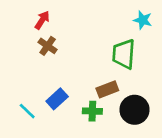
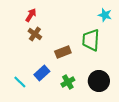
brown rectangle: (107, 89) -> (63, 52), moved
green cross: (92, 111) -> (68, 82), turned -32

